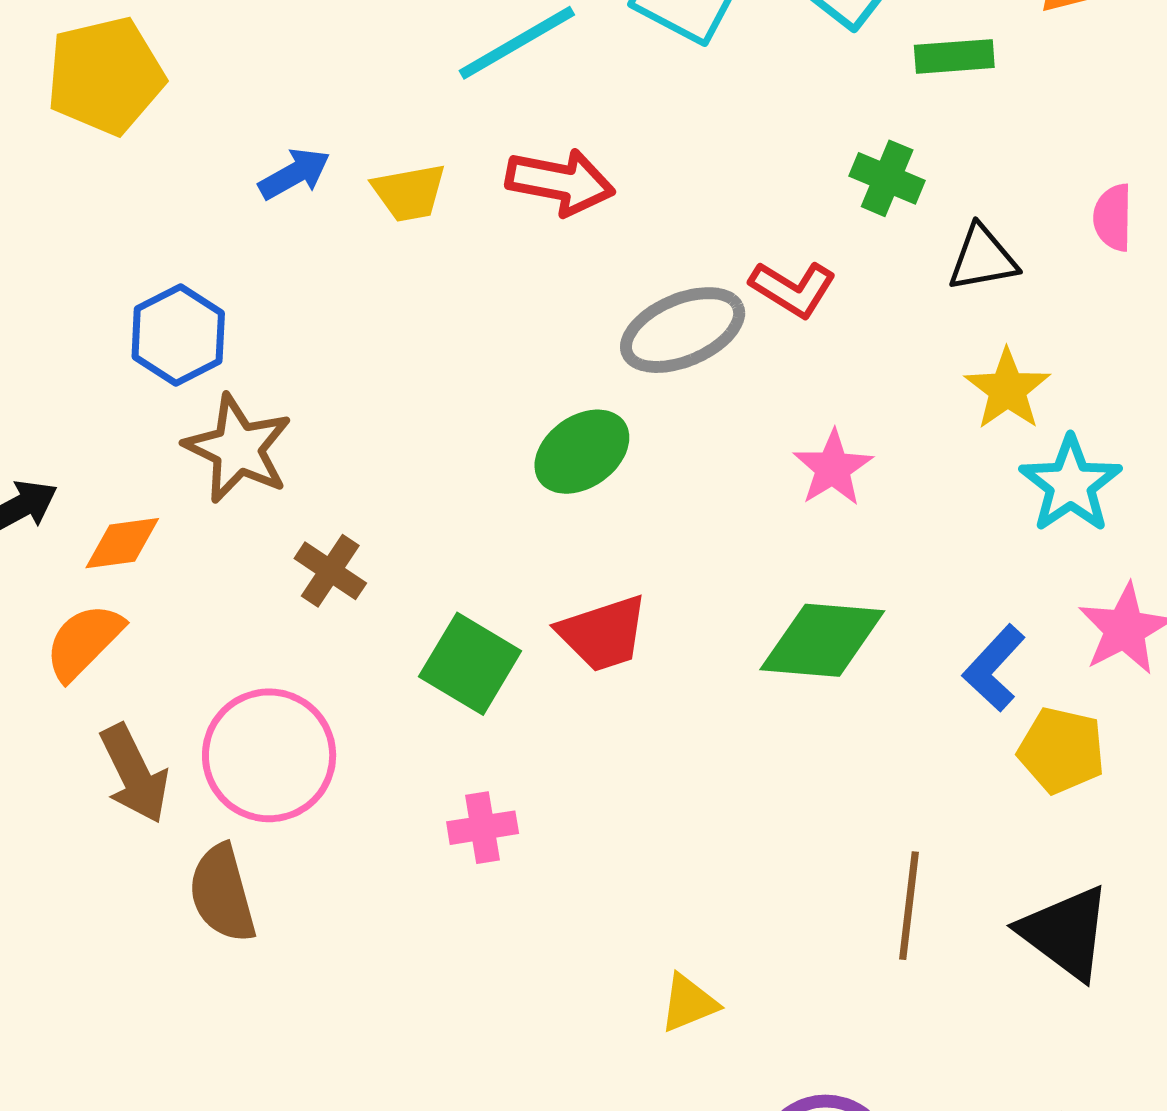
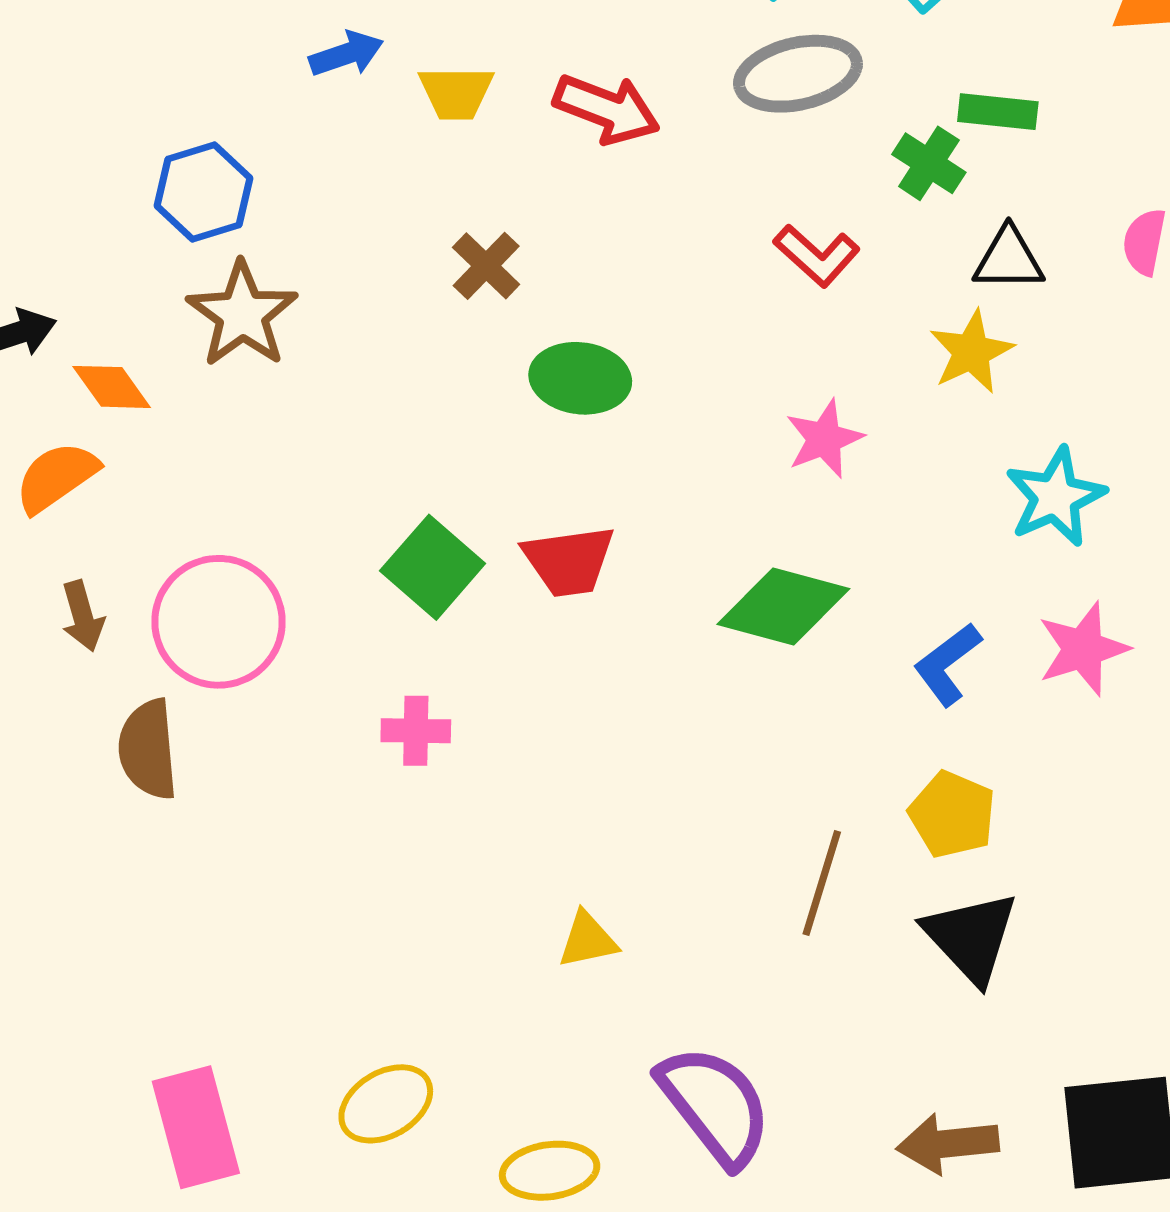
green rectangle: (954, 56) -> (998, 112), moved
gray ellipse: (683, 330) -> (798, 74), moved
yellow star: (1007, 389) -> (971, 352), moved
green ellipse: (582, 452) -> (580, 378), turned 32
orange diamond: (122, 543) -> (112, 387), turned 52
brown cross: (330, 571) -> (486, 266), moved
yellow pentagon: (1061, 750) -> (952, 815), moved
brown arrow: (134, 774) -> (83, 616), size x0.7

